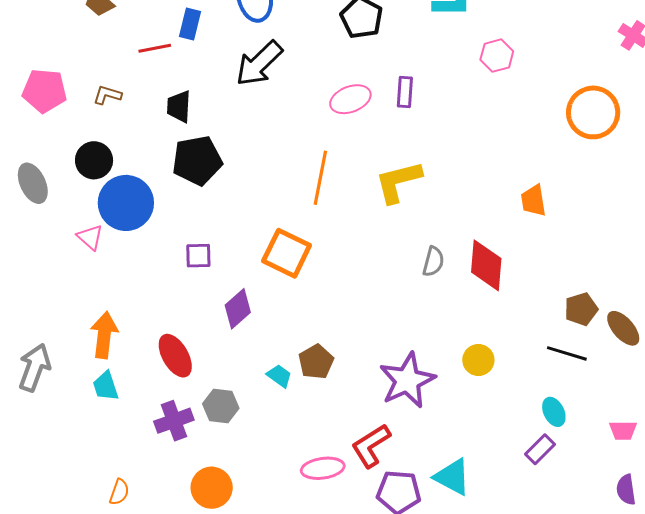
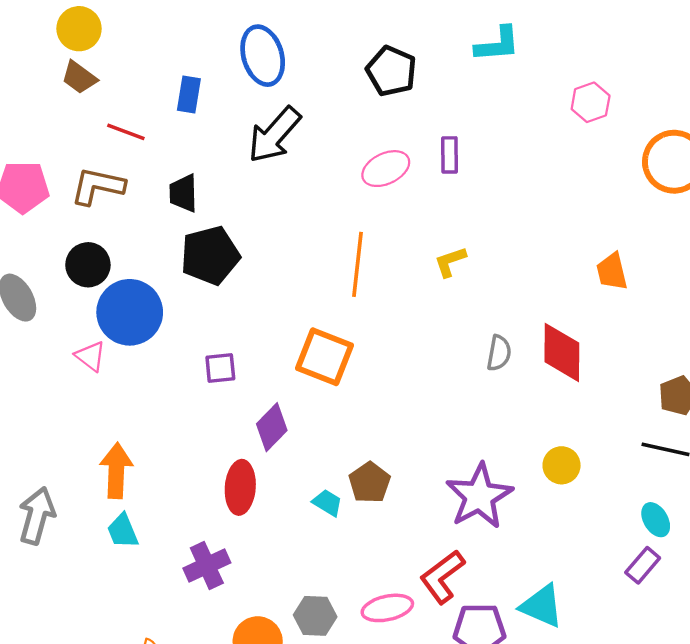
red line: (155, 48) -> (126, 132), moved, turned 36
pink hexagon: (497, 56) -> (591, 102), moved
brown L-shape: (107, 95) -> (98, 186), size x1.6
yellow L-shape: (398, 182) -> (450, 262), size x0.6
red ellipse: (175, 356) -> (240, 487), moved, turned 39
gray hexagon: (221, 406) -> (315, 616), moved

